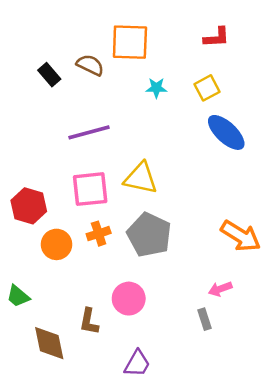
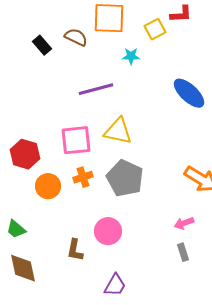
yellow square: (207, 88) -> (155, 29), moved
purple line: (89, 132) -> (96, 89), moved
gray rectangle: (205, 319) -> (183, 252), moved
brown diamond: (49, 343) -> (23, 268), moved

